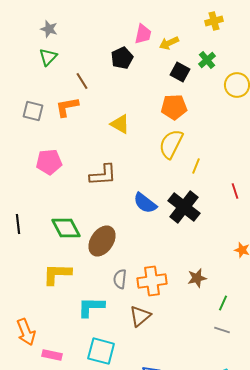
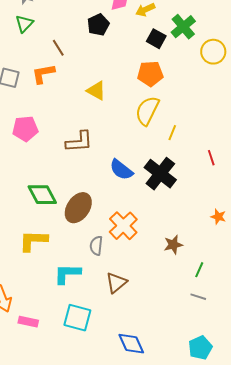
green cross: (207, 60) -> (183, 27), size x1.4
orange cross: (152, 281) -> (123, 226), moved, turned -36

